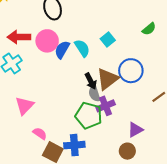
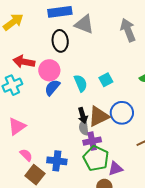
blue semicircle: (62, 50) -> (52, 88), moved
green pentagon: (89, 116) -> (96, 158), moved
blue cross: (74, 145) -> (57, 161), moved

